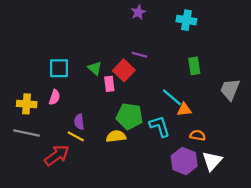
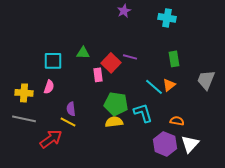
purple line: (139, 55) -> (130, 57), moved
green triangle: (95, 68) -> (83, 53), moved, turned -40
orange triangle: (184, 110) -> (169, 85), moved, turned -32
yellow semicircle: (116, 136) -> (114, 122), moved

